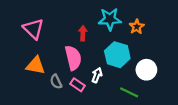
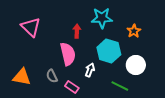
orange star: (137, 27) -> (134, 31), moved
orange triangle: (36, 65) -> (22, 77), moved
pink rectangle: (78, 85) -> (72, 87), moved

